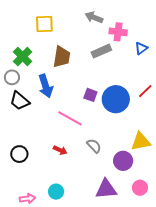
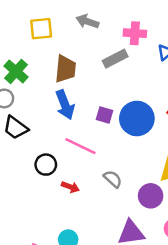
gray arrow: (94, 17) -> (87, 21), moved
blue arrow: (46, 86) -> (65, 105), moved
black circle: (19, 154) -> (46, 165), moved

